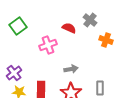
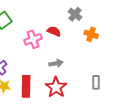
red semicircle: (69, 28) -> (54, 31), moved
gray rectangle: (100, 88) -> (96, 82), moved

